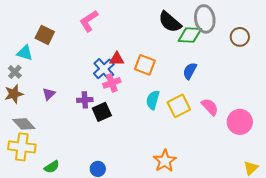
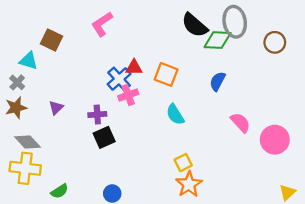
cyan semicircle: (153, 100) -> (175, 114), turned -48
yellow square: (179, 106) -> (183, 163), moved, size x0.7
black square: (102, 112) -> (104, 137), moved

